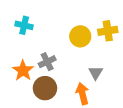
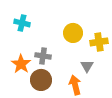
yellow cross: (108, 31) -> (99, 42), moved
gray cross: (47, 62) -> (43, 56), turned 35

